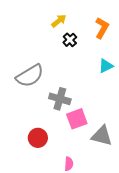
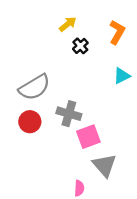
gray triangle: (102, 136) -> (104, 165), moved, turned 35
red circle: (38, 138) -> (30, 122), moved

